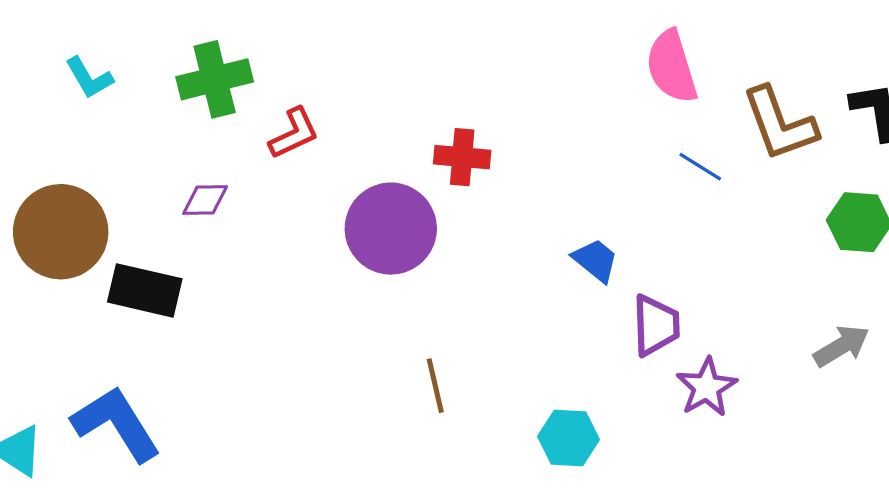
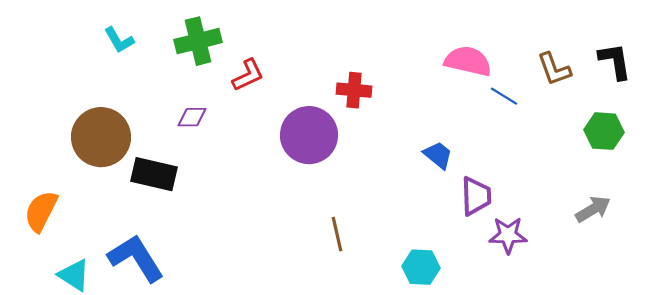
pink semicircle: (672, 67) -> (468, 61), moved, turned 120
brown L-shape: (780, 124) -> (554, 69), size x0.7
purple star: (707, 387) -> (508, 235), turned 30

